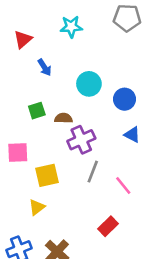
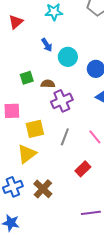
blue arrow: (44, 67) -> (47, 45), moved
gray line: (93, 172) -> (65, 137), moved
yellow triangle: (37, 207) -> (27, 154), size x1.5

